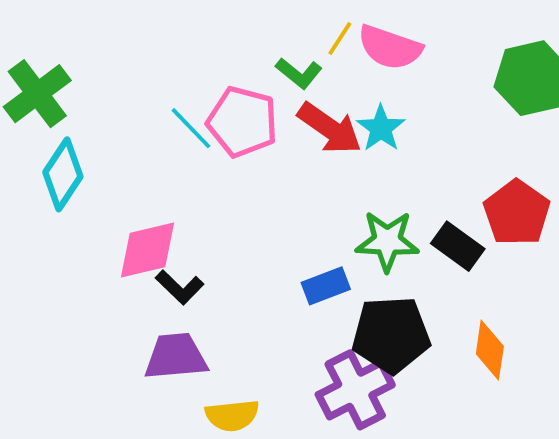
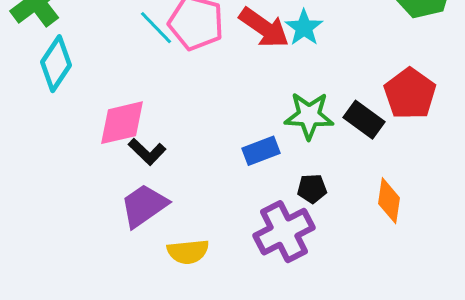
black pentagon: (391, 335) -> (312, 189), size x0.5
purple trapezoid: (176, 356) -> (144, 206), turned -30

